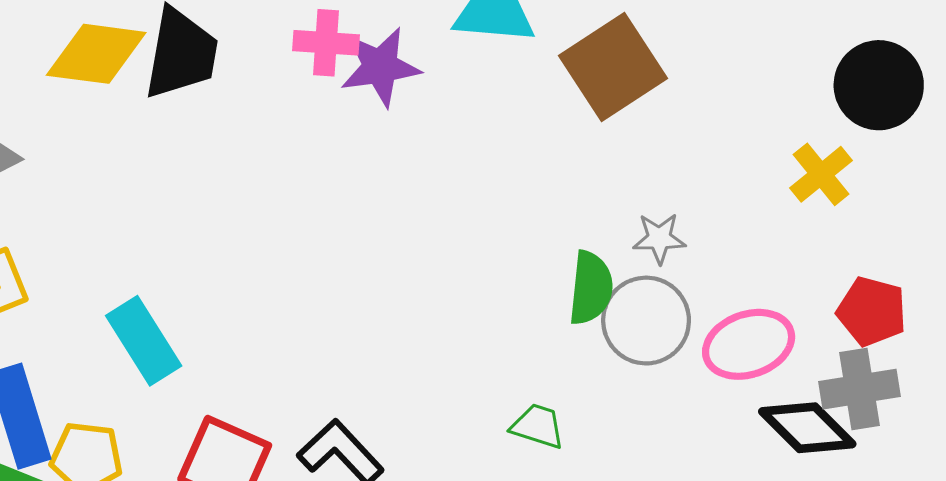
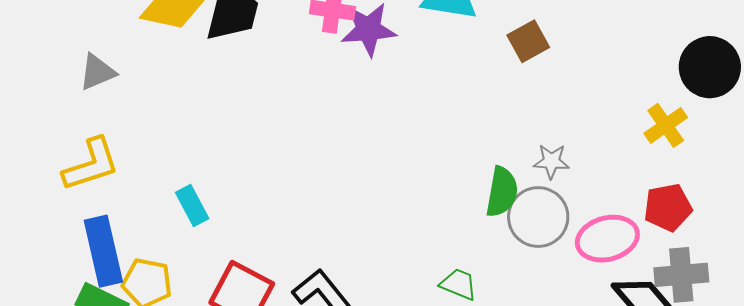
brown square: (613, 67) -> (528, 41), size x0.6
red pentagon: (872, 311) -> (668, 207), moved, turned -30
cyan rectangle: (144, 341) -> (192, 206), size x0.7

